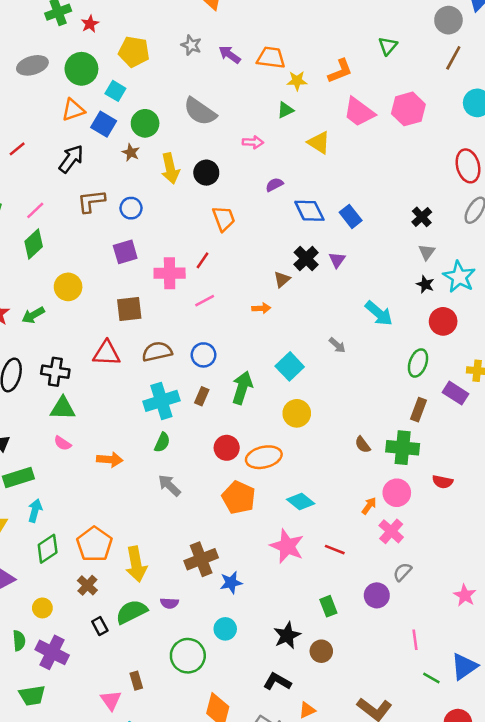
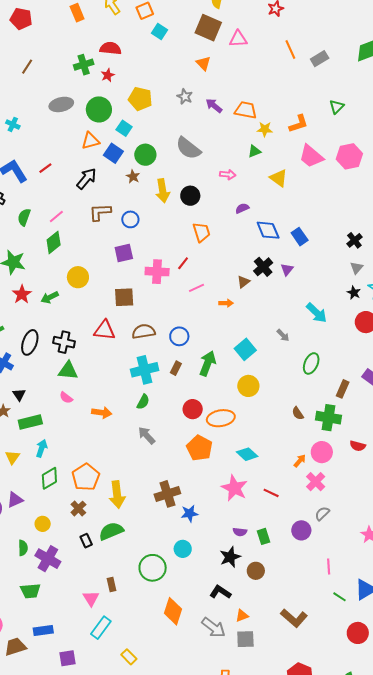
pink line: (205, 301) -> (197, 288), moved
green ellipse: (418, 363) -> (311, 363), moved
purple semicircle: (169, 603) -> (240, 532), moved

